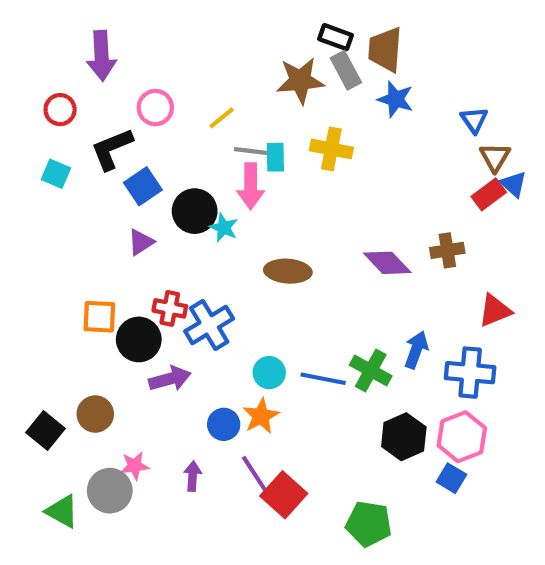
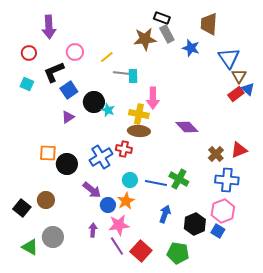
brown trapezoid: (385, 50) -> (209, 24), moved
blue triangle: (474, 120) -> (229, 58), size x1.6
yellow cross: (331, 149) -> (139, 114), moved
pink arrow: (251, 186) -> (153, 98), moved
brown cross: (447, 250) -> (216, 154), moved, turned -35
red cross: (170, 308) -> (124, 149), moved
blue arrow: (416, 350) -> (165, 214), moved
purple arrow: (170, 379) -> (92, 190), moved, turned 54
black hexagon: (404, 437) -> (195, 224), moved
pink star: (135, 466) -> (119, 225), moved, size x1.5
purple line: (255, 474) -> (117, 246), moved
red square: (284, 495) -> (141, 251), moved

